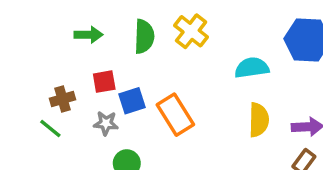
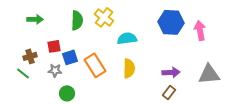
green arrow: (89, 35) -> (35, 19), moved
cyan semicircle: (252, 68) -> (127, 38), moved
yellow semicircle: (259, 120) -> (129, 68), moved

